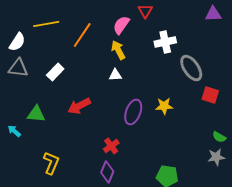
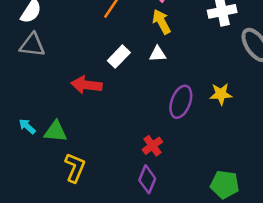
white rectangle: (55, 72) -> (119, 57), moved
red arrow: (79, 106) -> (87, 85), moved, turned 35
green triangle: (36, 114) -> (56, 131), moved

